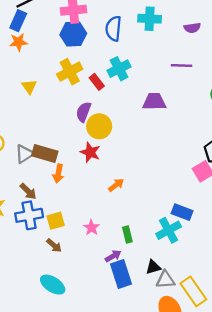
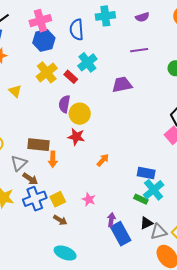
gray triangle: (25, 154) -> (19, 163), moved
blue rectangle: (182, 212) -> (146, 173), moved
green rectangle: (127, 234) -> (141, 199), moved, turned -40
purple arrow: (113, 256) -> (111, 220), turned -40

